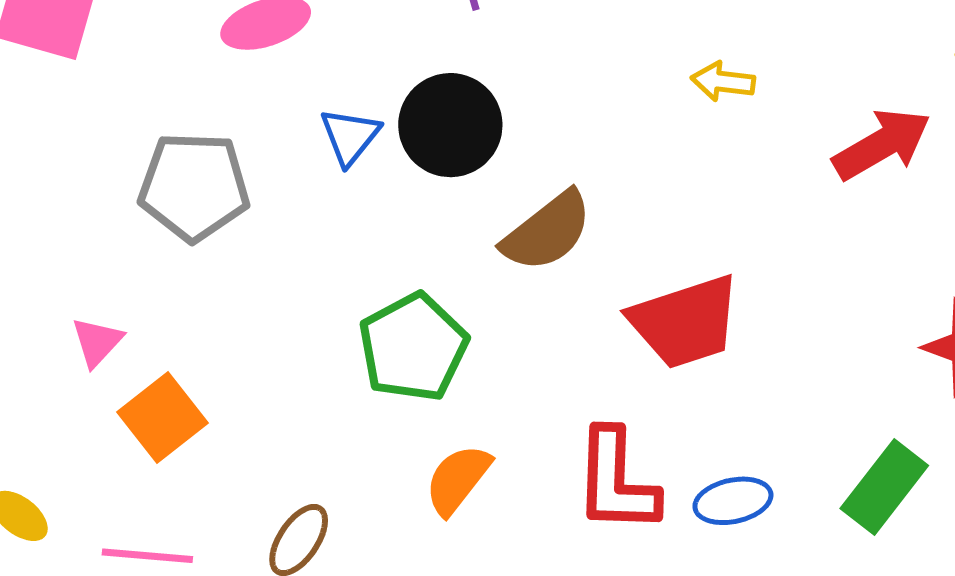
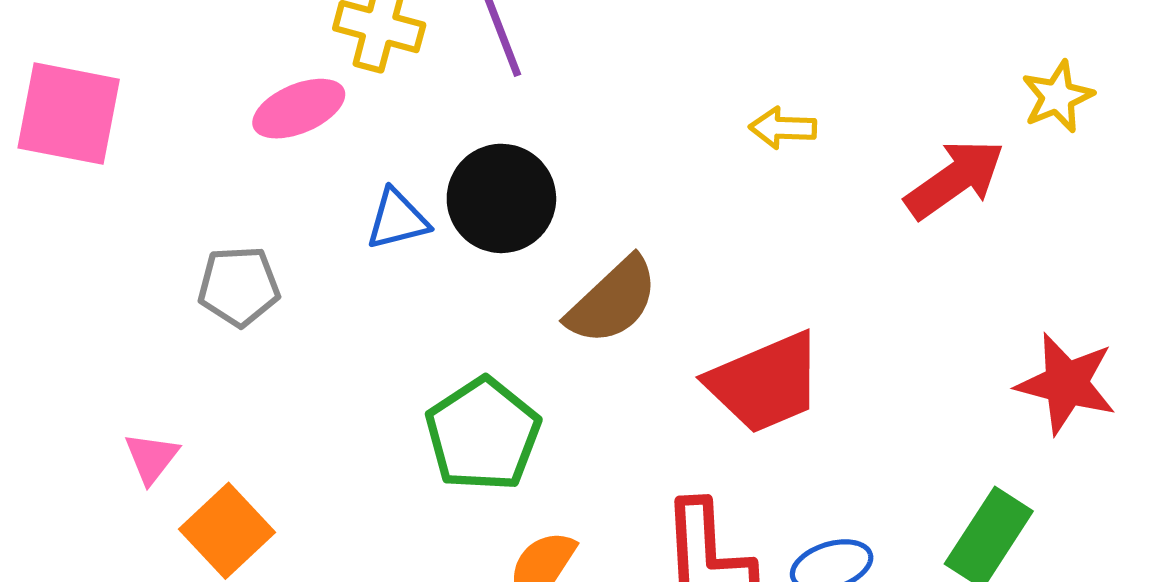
blue triangle: (350, 136) -> (397, 219), turned 42
gray pentagon: (194, 187) -> (239, 286), size x0.7

